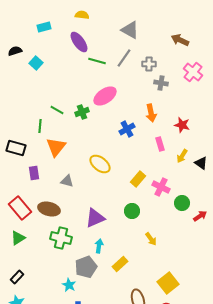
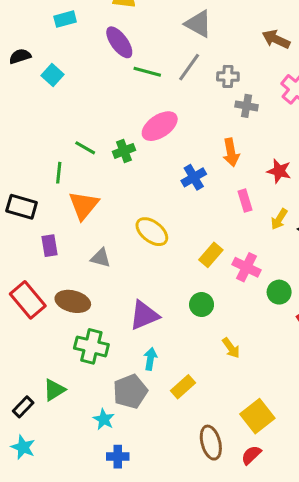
green triangle: (18, 238) -> (54, 390), moved

